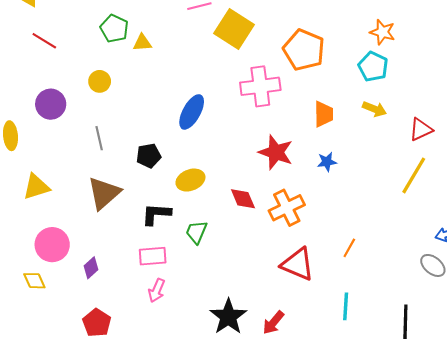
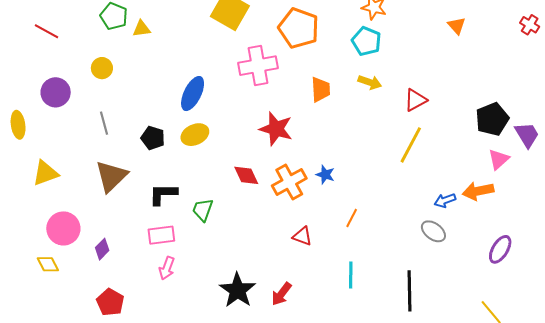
black pentagon: (149, 156) -> (153, 138), turned 30
blue star: (327, 162) -> (325, 175), moved, turned 30
yellow ellipse: (190, 180) -> (195, 135), moved
red triangle: (298, 264) -> (302, 236), size x0.6

